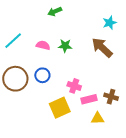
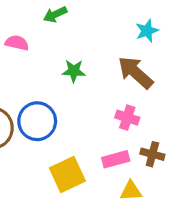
pink semicircle: (43, 45) -> (17, 43), moved
blue circle: (42, 75) -> (37, 121), size x1.5
pink cross: (74, 86) -> (127, 118), moved

